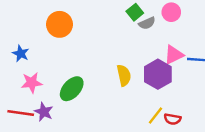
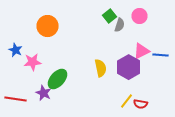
gray semicircle: (147, 23) -> (120, 25), turned -48
pink star: (32, 83) -> (32, 62), moved
purple star: (44, 112) -> (44, 93), moved

